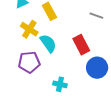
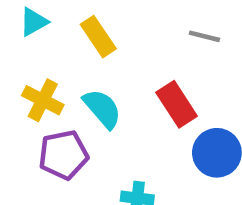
yellow cross: (29, 29) -> (43, 100), moved

